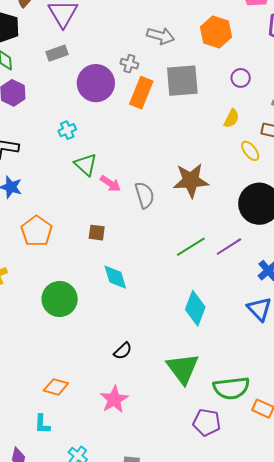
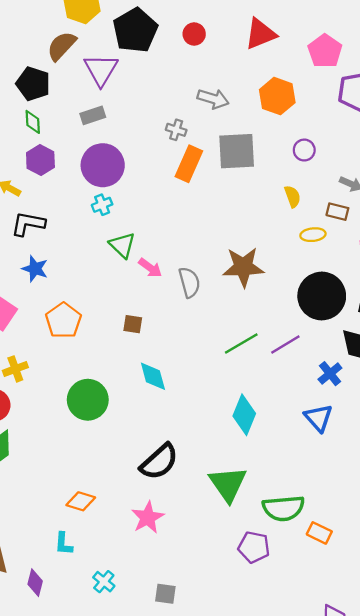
purple circle: (96, 83) -> (103, 165), moved
yellow semicircle: (232, 118) -> (292, 196), turned -48
yellow ellipse: (250, 151) -> (313, 235), turned -60
black semicircle: (123, 351) -> (159, 462), size x1.8

